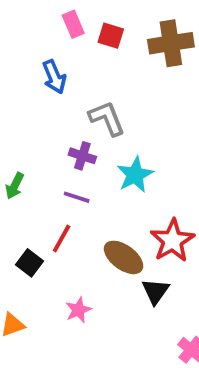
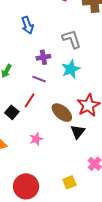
blue arrow: (54, 77) -> (27, 25), moved
gray L-shape: (107, 118) -> (72, 39), moved
purple cross: (82, 156) -> (43, 57), turned -32

